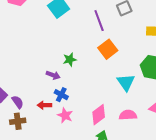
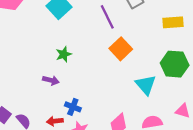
green star: (70, 59) -> (64, 54), moved
purple arrow: (53, 75) -> (51, 80), moved

